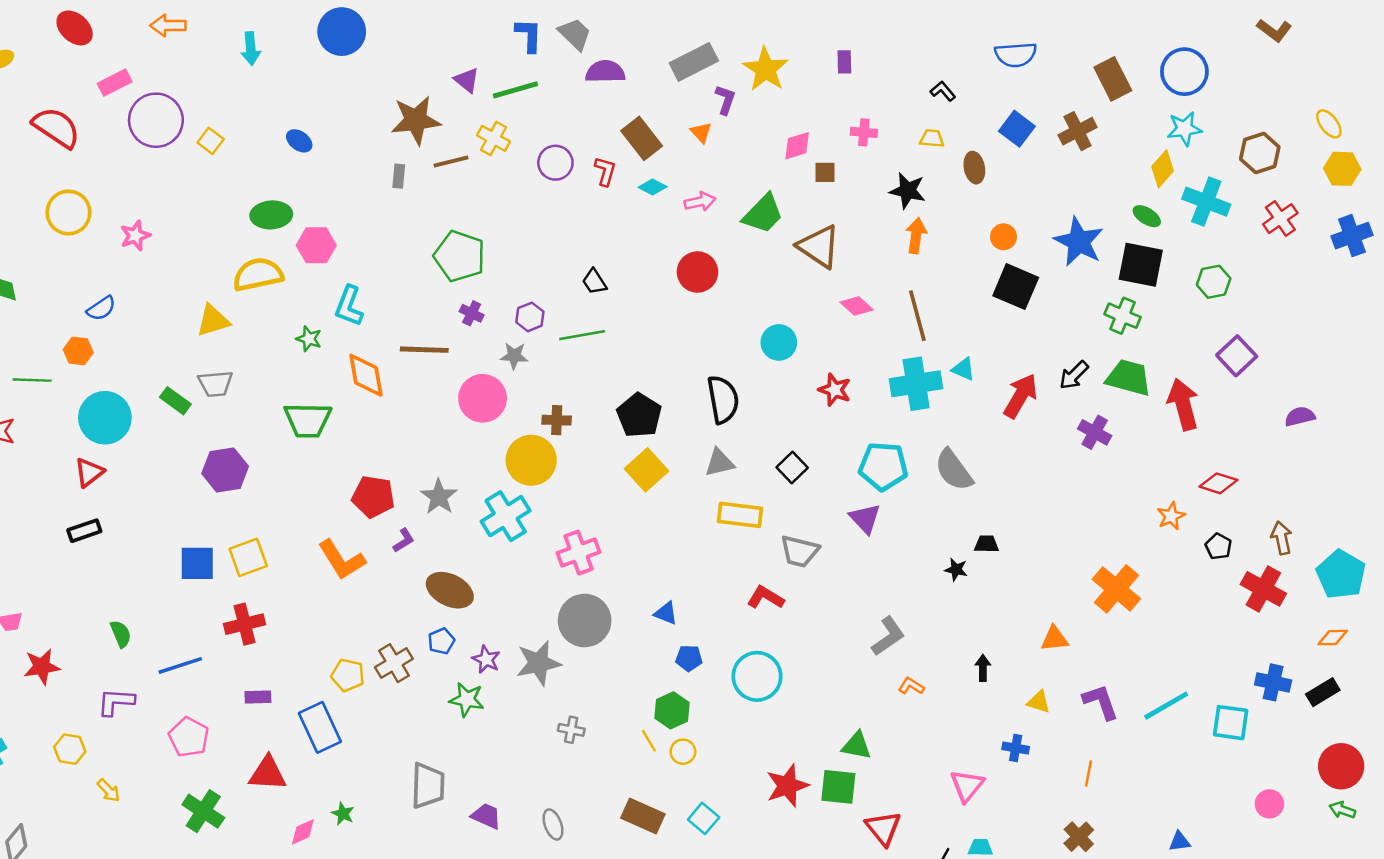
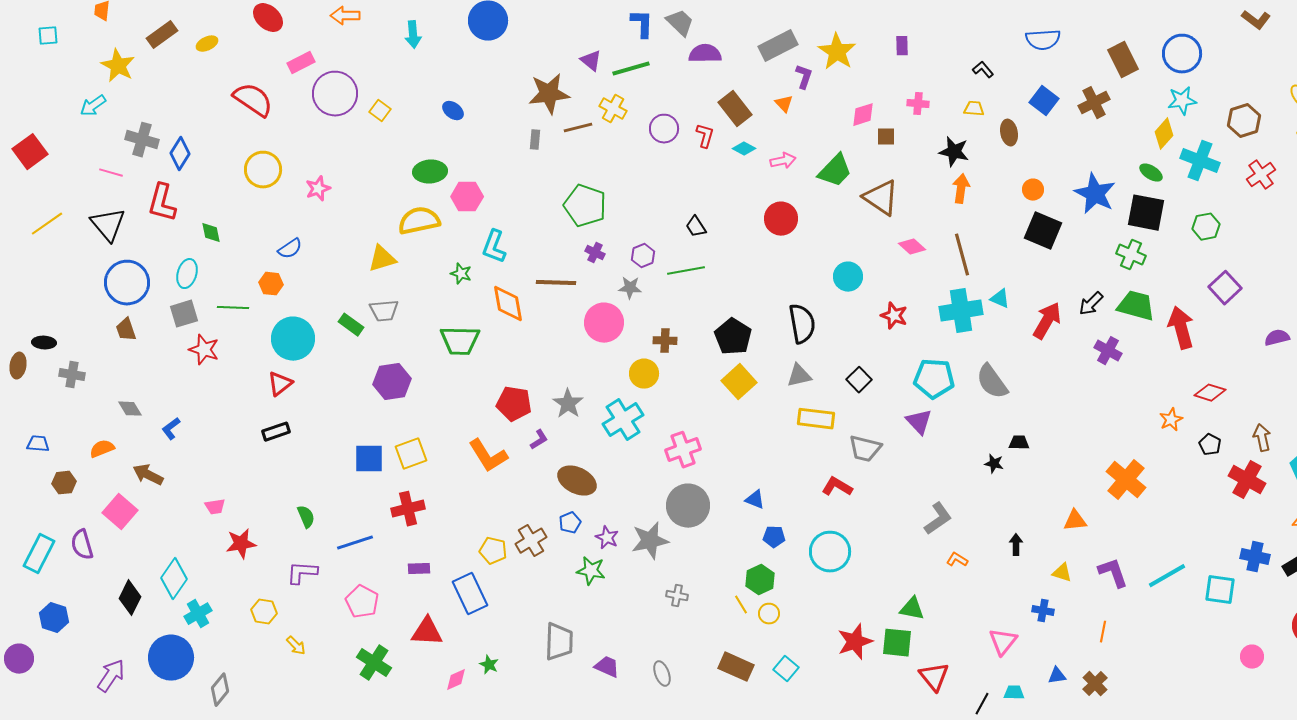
yellow circle: (531, 460) -> (644, 374), size x0.7
blue triangle: (1180, 842) -> (1057, 676), moved

